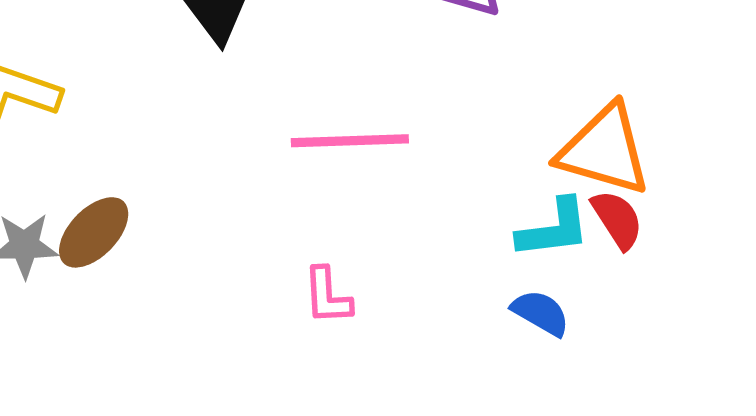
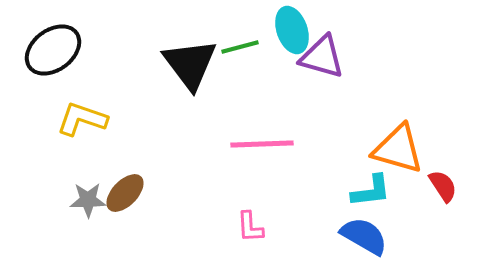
red semicircle: (617, 219) -> (443, 186), moved
blue semicircle: (541, 313) -> (364, 236), size x1.5

